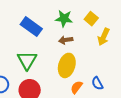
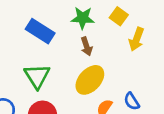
brown arrow: (66, 40) -> (87, 46), turned -96
yellow ellipse: (67, 65) -> (90, 80), turned 30

